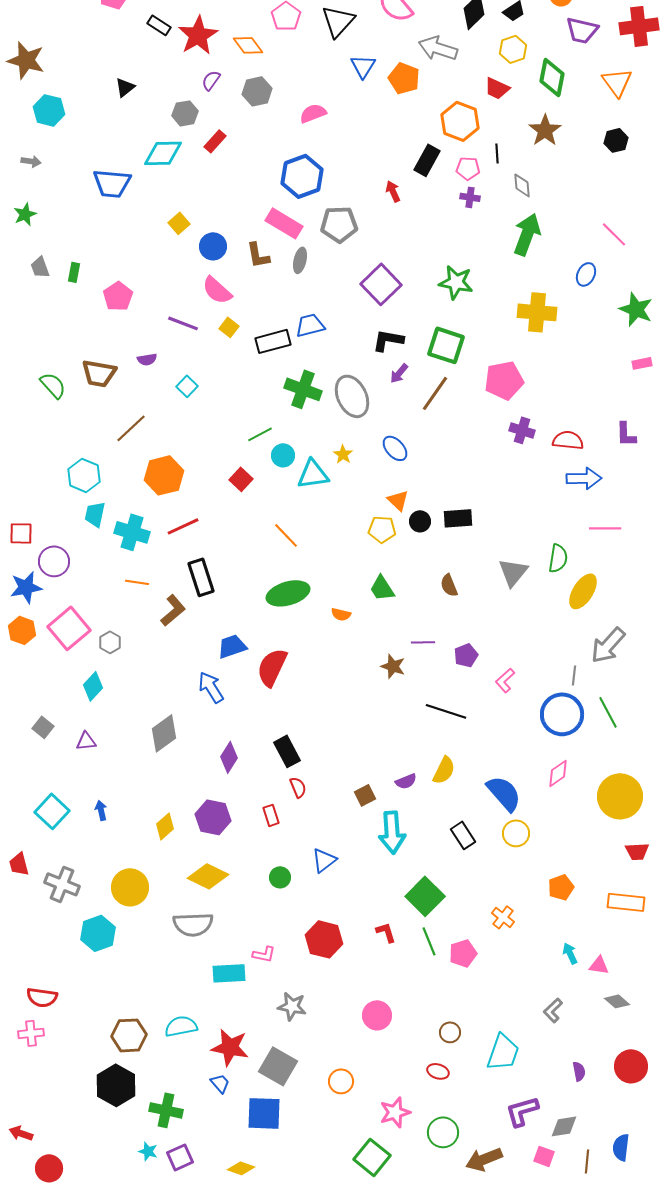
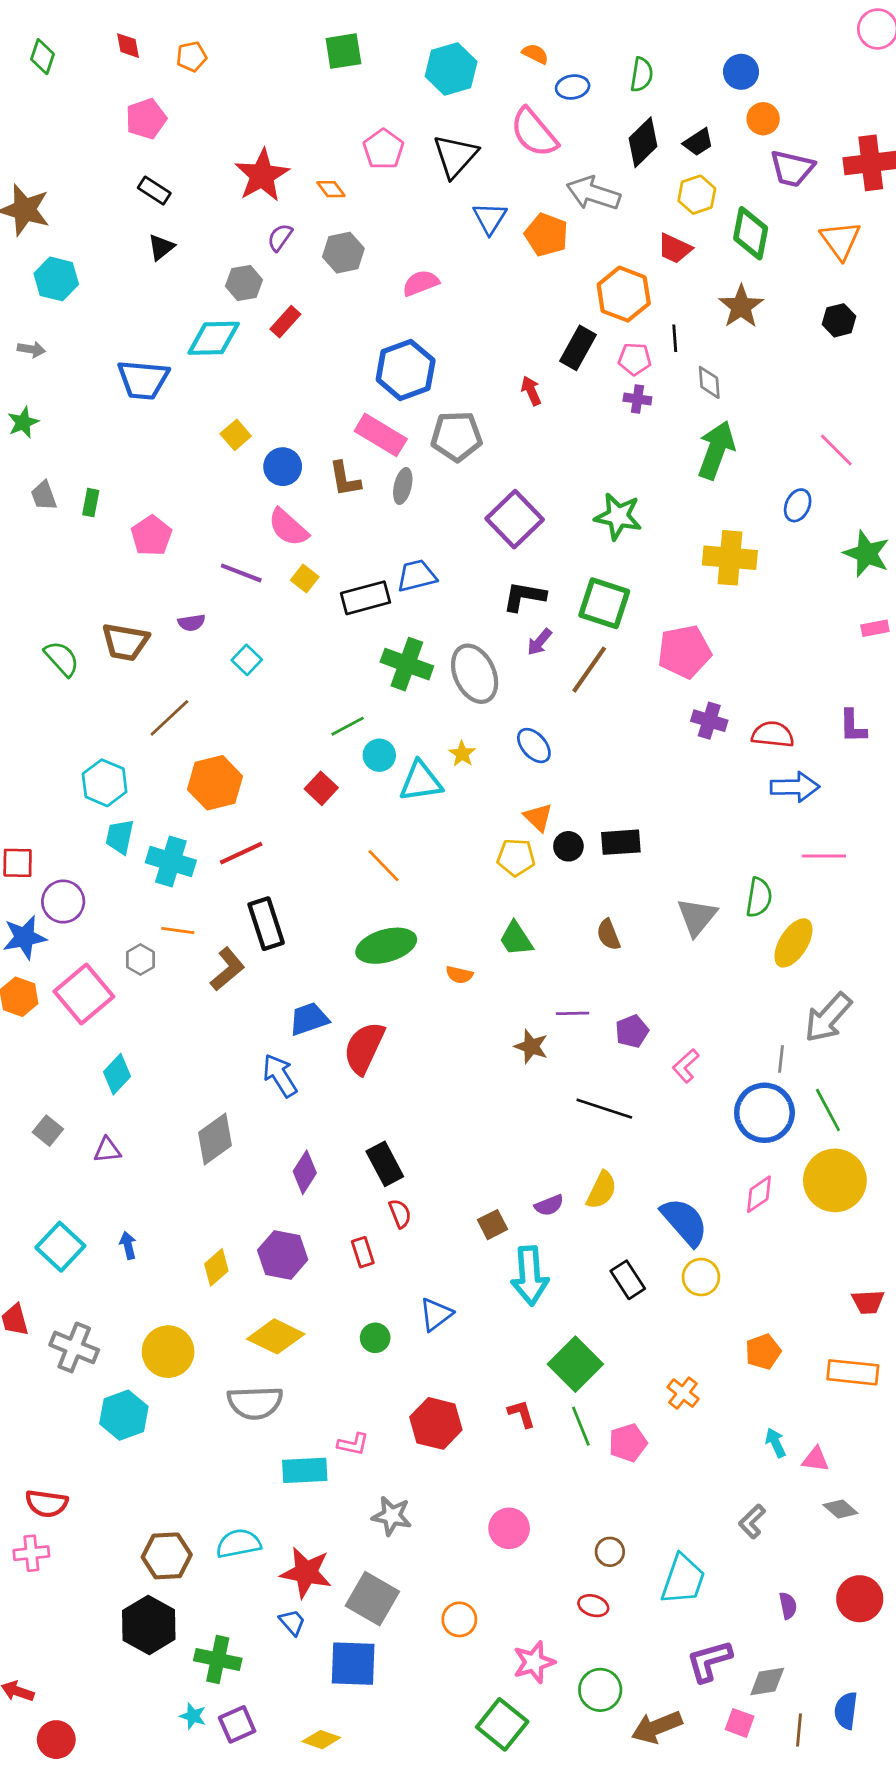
black rectangle: (159, 25) -> (154, 191), moved
orange diamond: (248, 45) -> (331, 189), size x0.7
gray hexagon: (110, 642) -> (140, 960), moved
yellow circle: (620, 796) -> (835, 1180), moved

